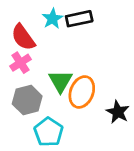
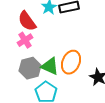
green triangle: (60, 81) -> (50, 66), moved, turned -36

